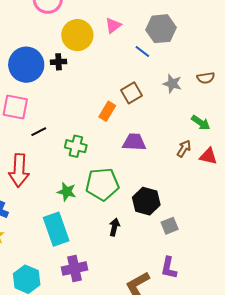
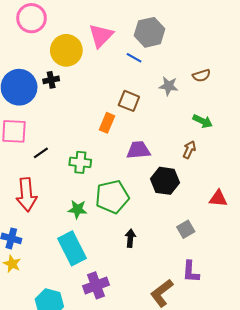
pink triangle: (113, 25) -> (101, 36), size x1.5
brown square: (132, 93) -> (129, 101), turned -30
red triangle: (208, 156) -> (218, 198), moved
black hexagon: (146, 201) -> (165, 181), moved

